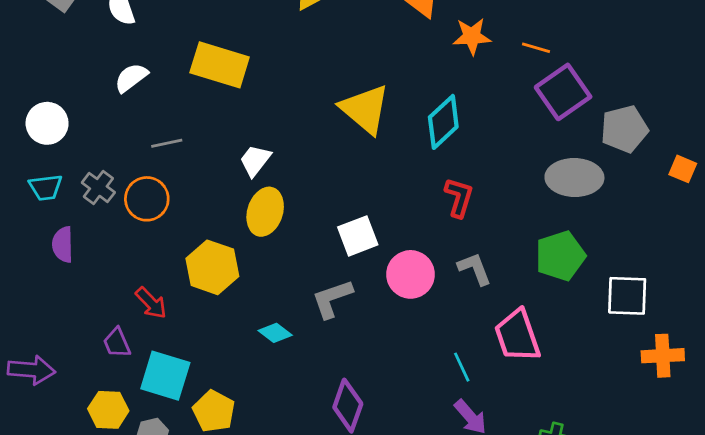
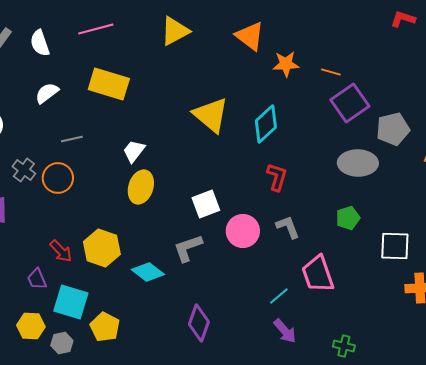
green pentagon: (560, 256) -> (348, 218), size x0.7
yellow hexagon: (212, 267) -> (102, 248), moved
cyan diamond: (275, 333) -> (148, 272), size x1.4
cyan line: (462, 367) -> (279, 296), turned 75

